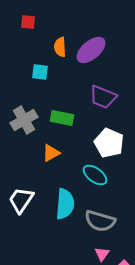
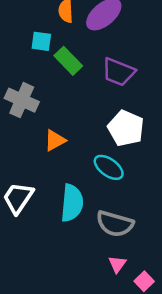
green rectangle: (62, 118) -> (68, 61), moved, turned 35
gray cross: (24, 120) -> (22, 100), turned -36

